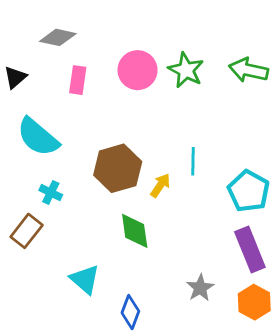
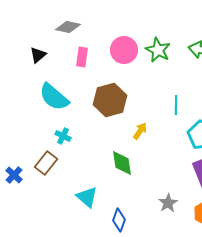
cyan line: (193, 161) -> (176, 105), moved
brown hexagon: (118, 168) -> (110, 100), moved

